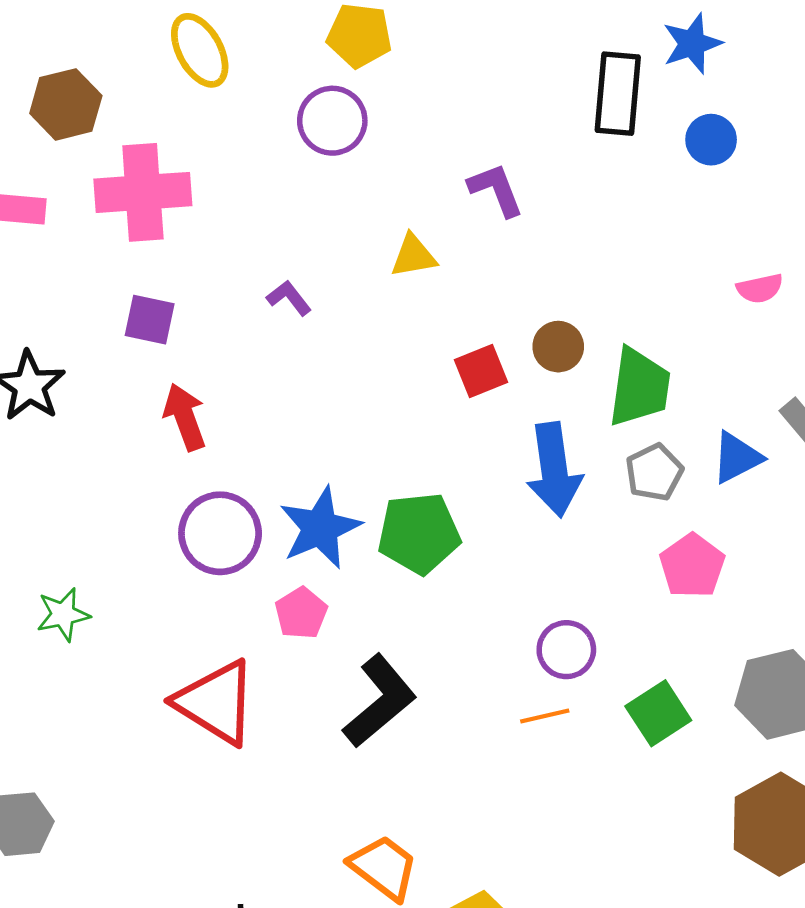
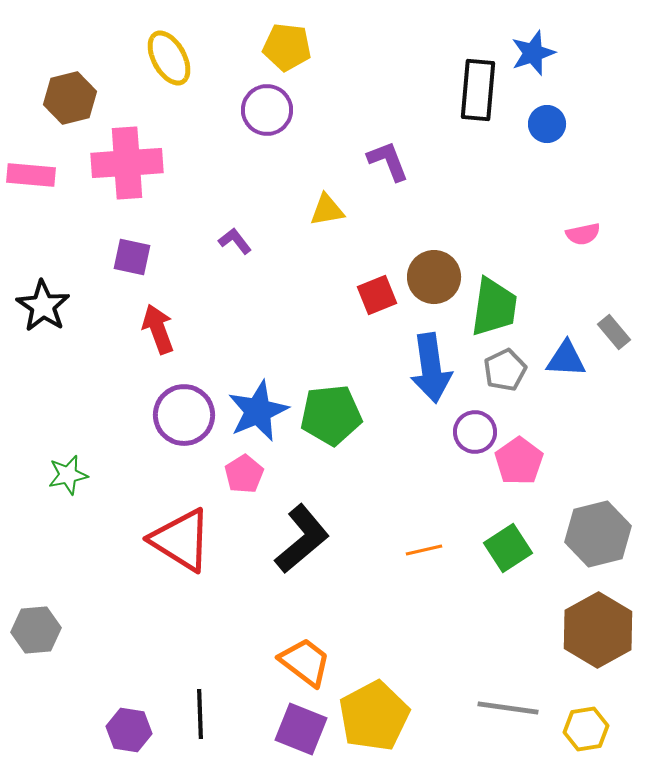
brown circle: (558, 347) -> (434, 277), size x1.4
blue triangle: (737, 458) -> (566, 359), turned 30
pink pentagon: (692, 566) -> (519, 461), moved
purple circle: (566, 650) -> (475, 432), moved

